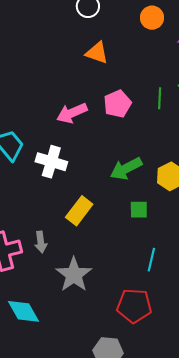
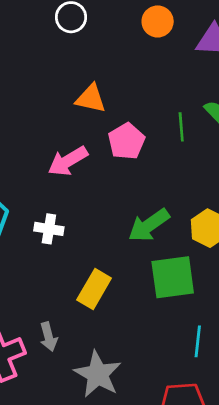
orange triangle: (97, 53) -> (91, 98), moved
white cross: (51, 162) -> (49, 229), size x0.7
green square: (139, 210) -> (173, 277), size x1.8

